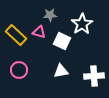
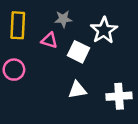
yellow rectangle: (16, 35) -> (18, 25), moved, turned 50
pink circle: (19, 70) -> (14, 70), moved

